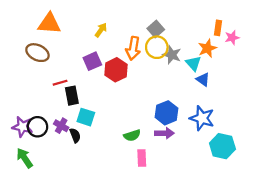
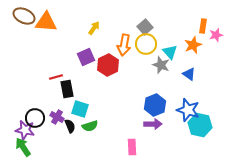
brown ellipse: (37, 53) -> (24, 16), moved
gray star: (172, 55) -> (161, 65), moved
cyan triangle: (193, 63) -> (170, 52), moved
purple star: (22, 127) -> (25, 130), moved
green semicircle: (132, 135) -> (90, 126), moved
cyan hexagon: (222, 146) -> (200, 125), moved

